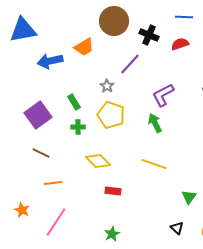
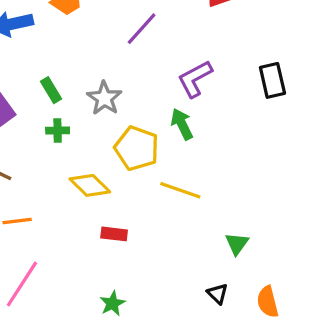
gray star: (107, 86) -> (104, 98), moved, size x1.5
yellow pentagon: (111, 115) -> (137, 148), moved

